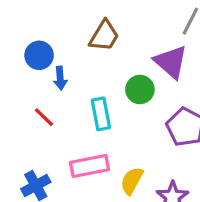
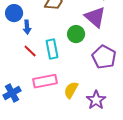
red line: (44, 117) -> (30, 51), moved

